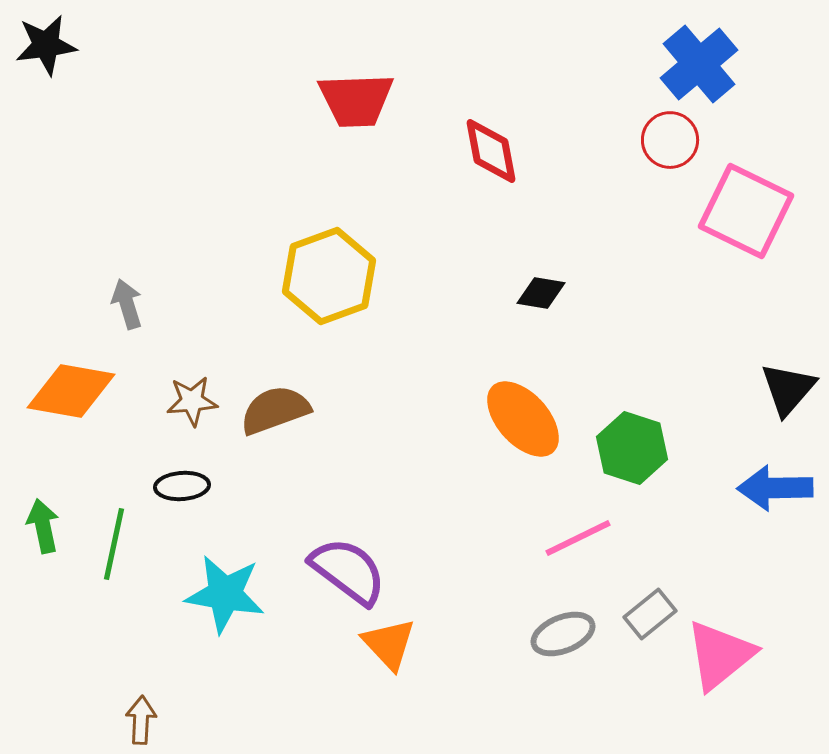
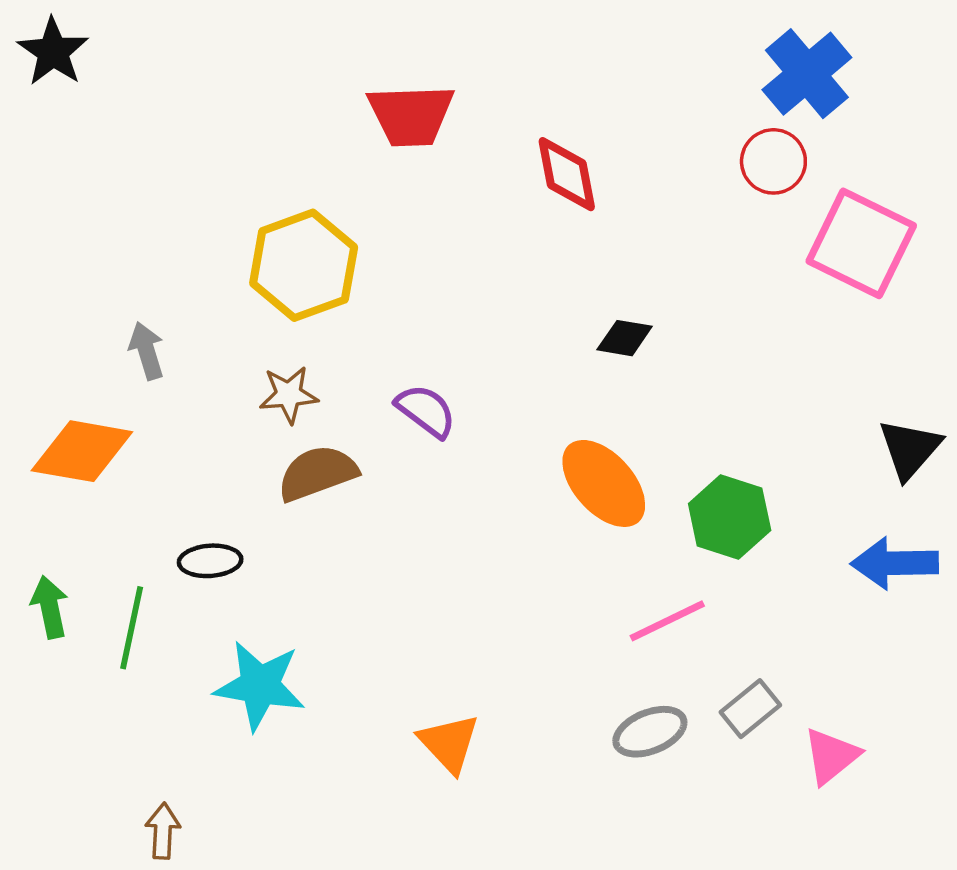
black star: (46, 45) -> (53, 52), turned -30
yellow hexagon: (329, 276) -> (304, 265), moved
brown star: (192, 401) -> (289, 395), moved
purple semicircle: (348, 571) -> (426, 411), moved, size x0.7
pink triangle: (720, 655) -> (831, 756), size x0.7

